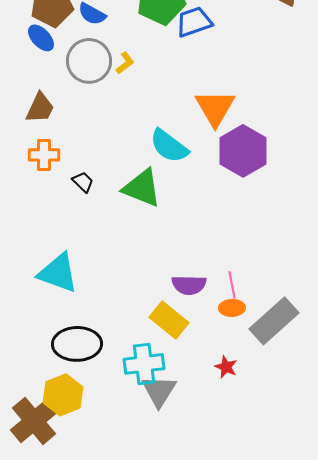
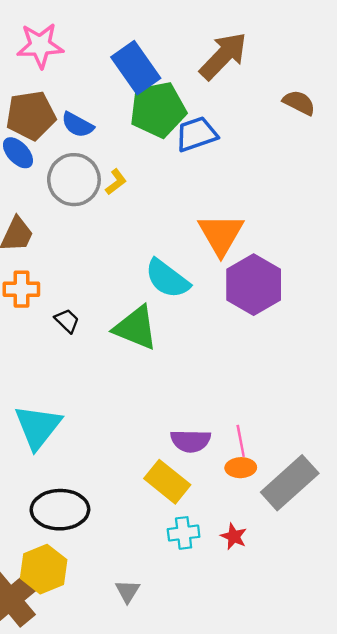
cyan triangle: (58, 273) -> (38, 427), turned 48
cyan cross: (144, 364) -> (184, 533), moved, size x0.7
gray triangle: (159, 391) -> (128, 591), moved, size x0.6

